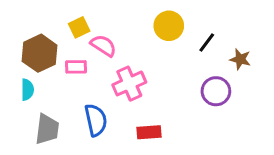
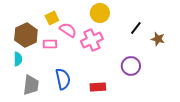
yellow circle: (169, 26) -> (100, 13), moved
pink cross: (129, 84) -> (92, 40), moved
purple circle: (216, 91) -> (131, 66), moved

